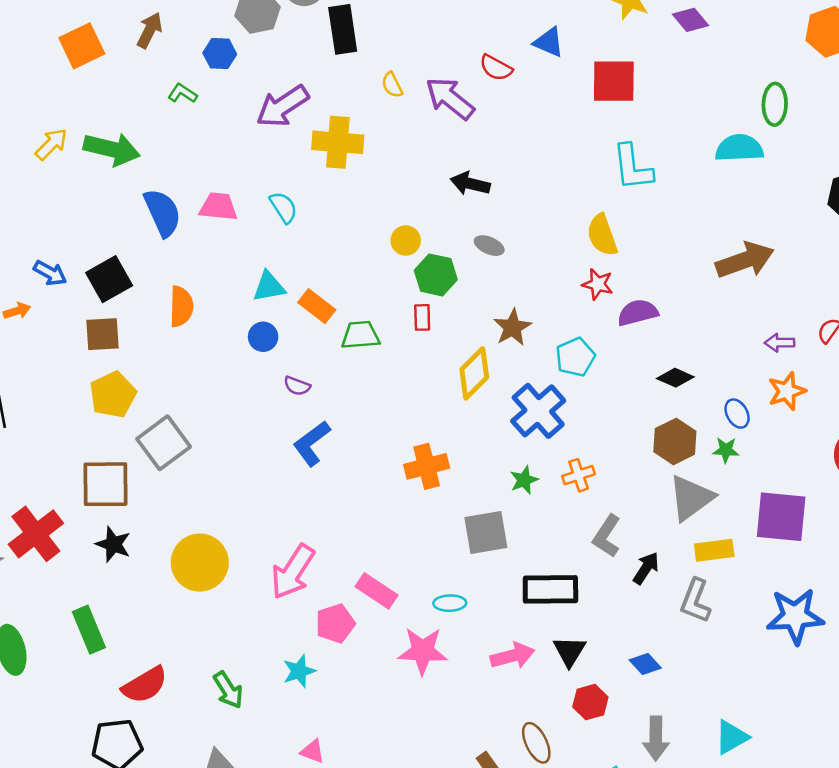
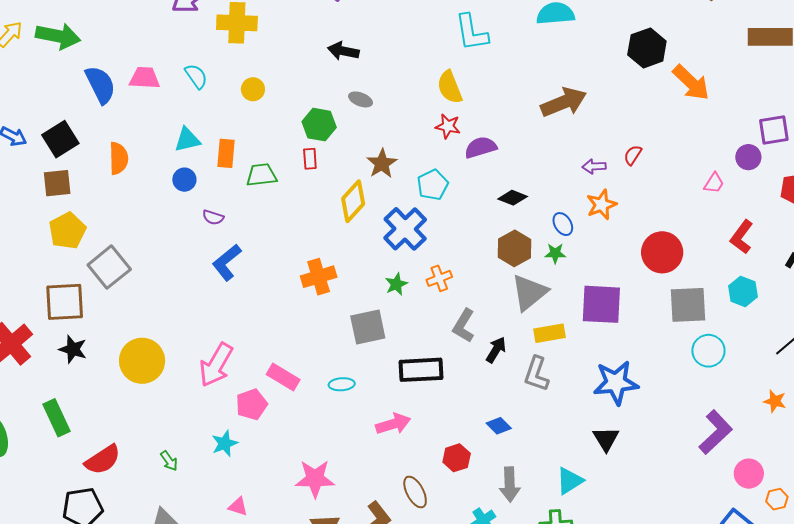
yellow circle: (406, 241) -> (253, 89), moved
orange rectangle: (317, 306) -> (226, 153), turned 60
pink star: (423, 651) -> (315, 479), moved
black triangle: (569, 651) -> (606, 439), moved
green arrow: (228, 690) -> (169, 461), size x0.7

